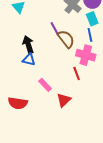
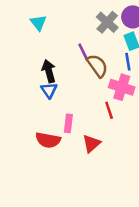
blue triangle: (29, 60) -> (49, 90), turned 40
pink rectangle: (45, 85) -> (68, 123), turned 48
red semicircle: (18, 103) -> (48, 140), moved

